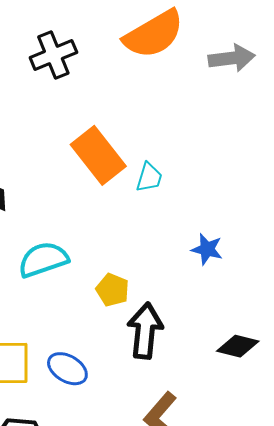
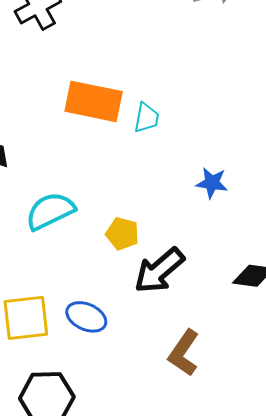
orange rectangle: (98, 155) -> (94, 101), turned -34
black arrow: (145, 331) -> (159, 271), turned -130

